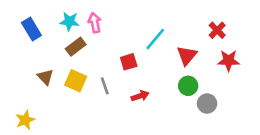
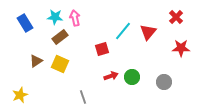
red cross: (217, 30) -> (176, 17), moved
red triangle: (187, 56) -> (148, 32), moved
brown triangle: (45, 77) -> (36, 61), turned 40
gray line: (105, 86) -> (83, 97), moved
green circle: (188, 86) -> (132, 77), moved

